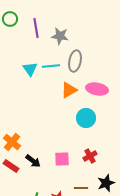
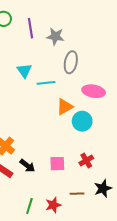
cyan line: (51, 66) -> (46, 83), moved
orange triangle: (69, 90) -> (65, 107), moved

